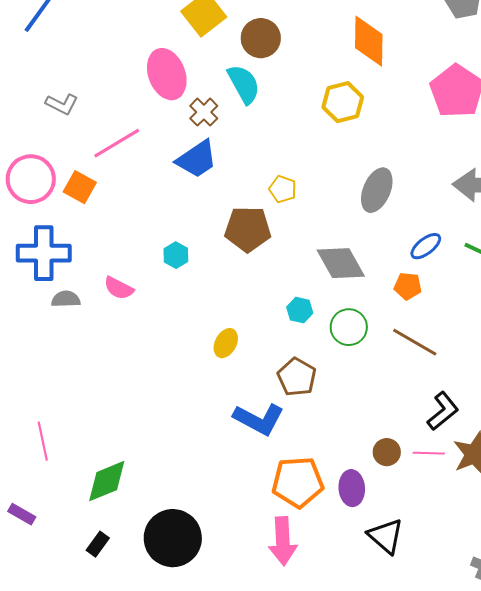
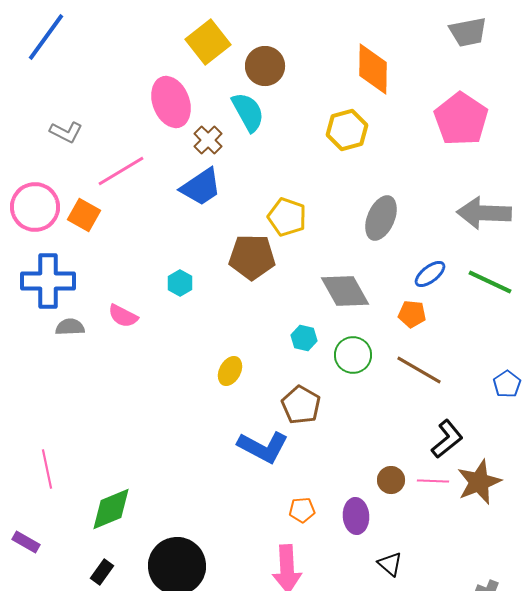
yellow pentagon: (283, 189) -> (287, 217), size x1.4
orange pentagon: (298, 482) -> (302, 510), size x0.5
black triangle: (386, 536) -> (390, 564), size x0.7

